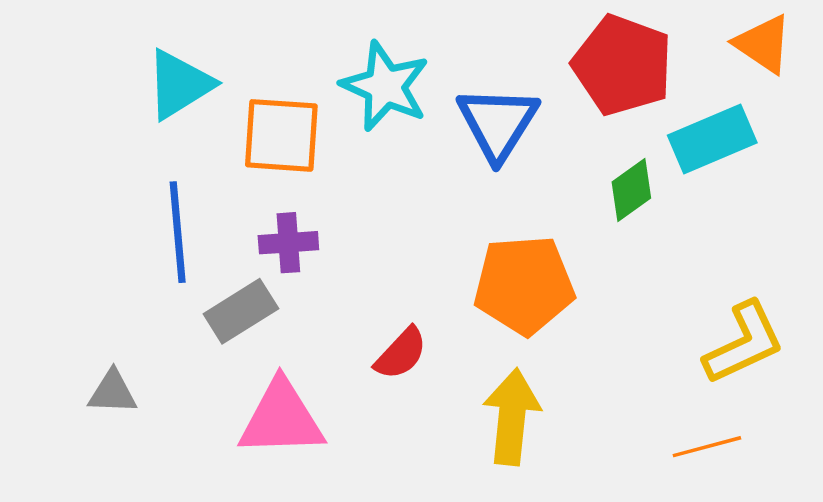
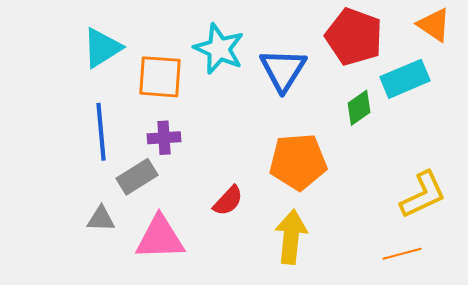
gray triangle: (113, 392) -> (101, 219), moved

